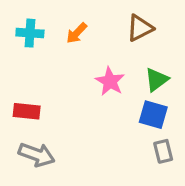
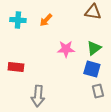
brown triangle: (140, 28) -> (93, 12), moved, turned 36
pink star: (110, 81) -> (66, 49), turned -30
gray arrow: (37, 155) -> (38, 96), moved, turned 75

